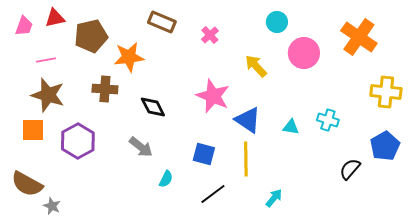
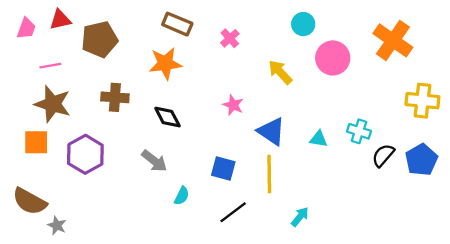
orange star: (129, 57) -> (165, 63), moved
pink star: (213, 96) -> (233, 105), size x0.6
black semicircle: (350, 169) -> (383, 155), moved

